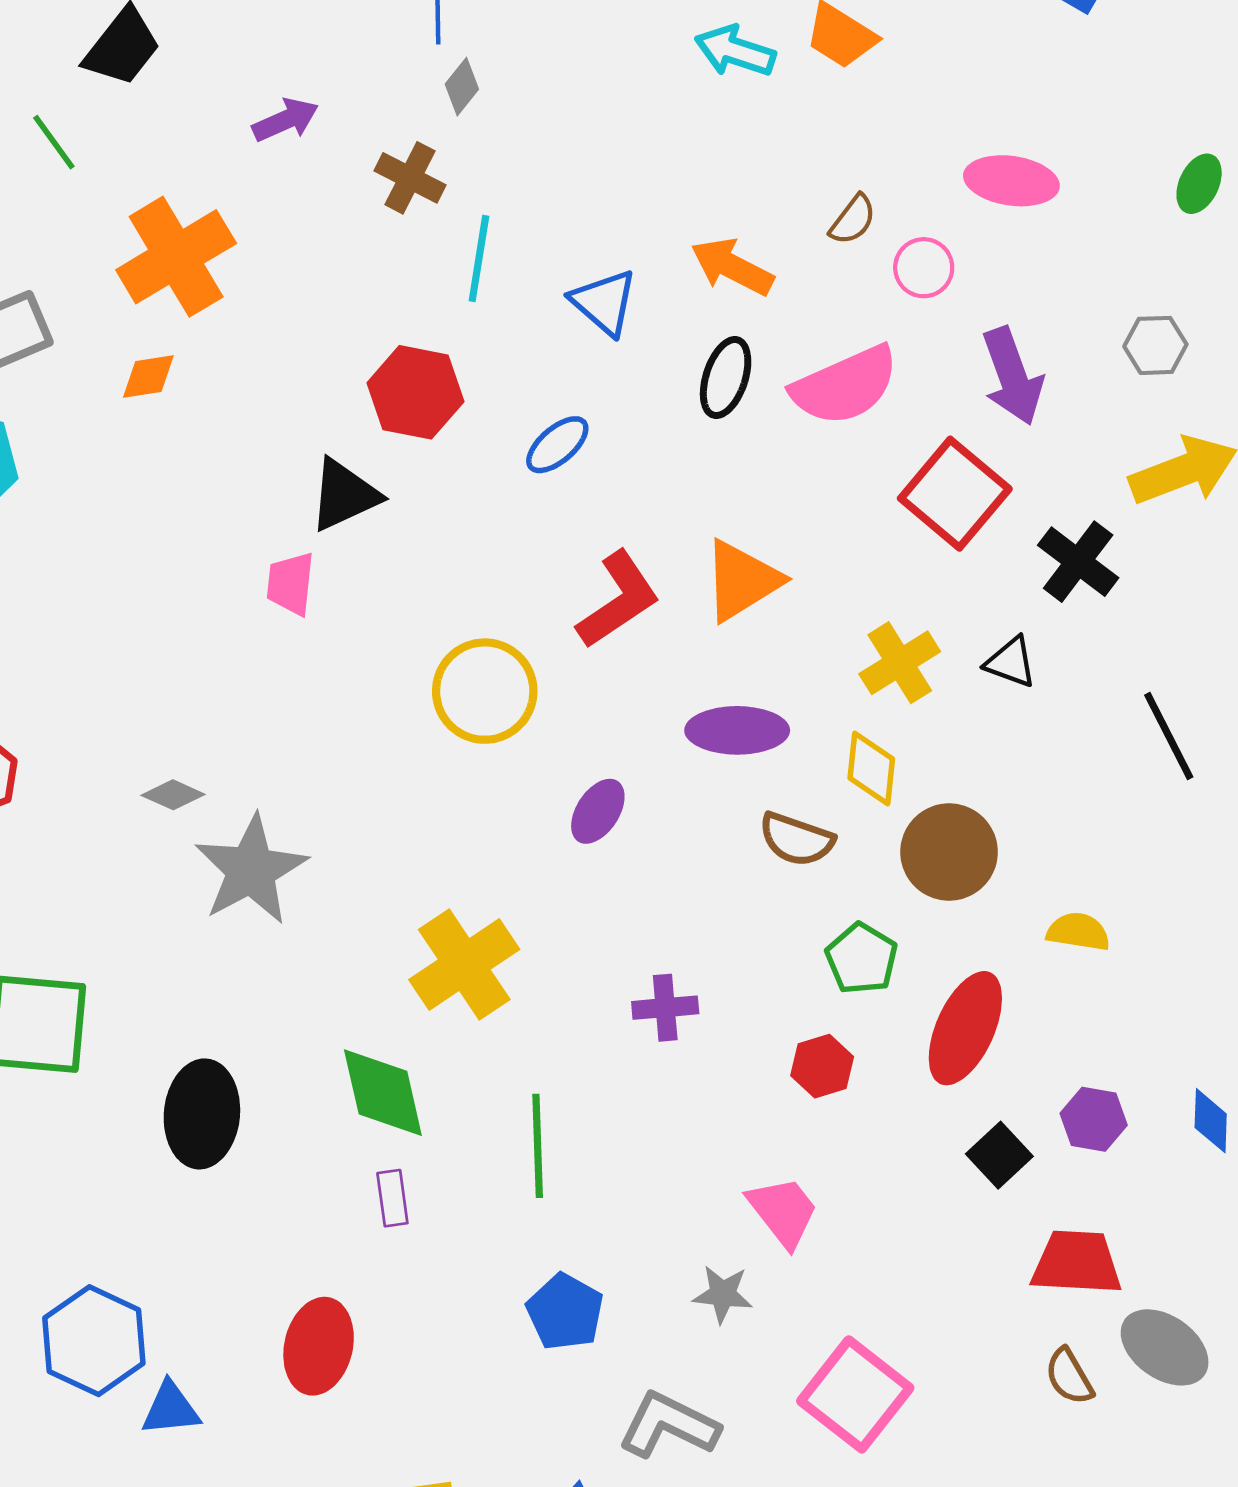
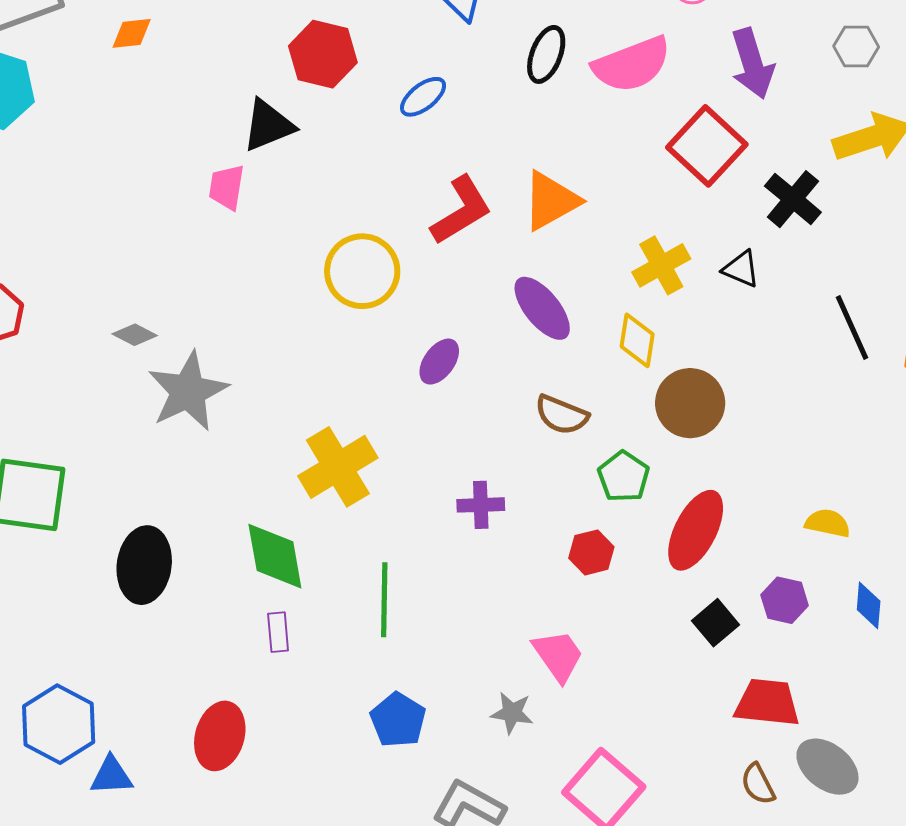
purple ellipse: (737, 730) -> (542, 308), turned 48
brown semicircle: (796, 839) -> (562, 415), moved
yellow semicircle: (1078, 932) -> (828, 523), moved

